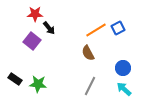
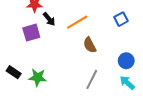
orange line: (96, 30) -> (77, 22), moved
purple square: (32, 41) -> (31, 33), turned 36

